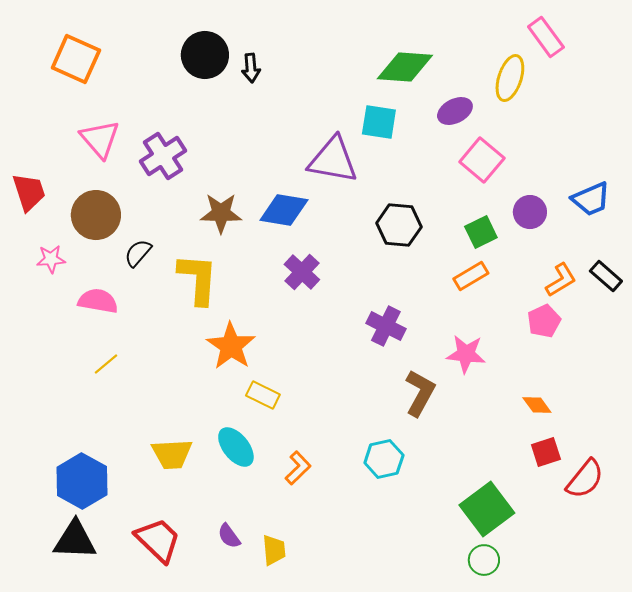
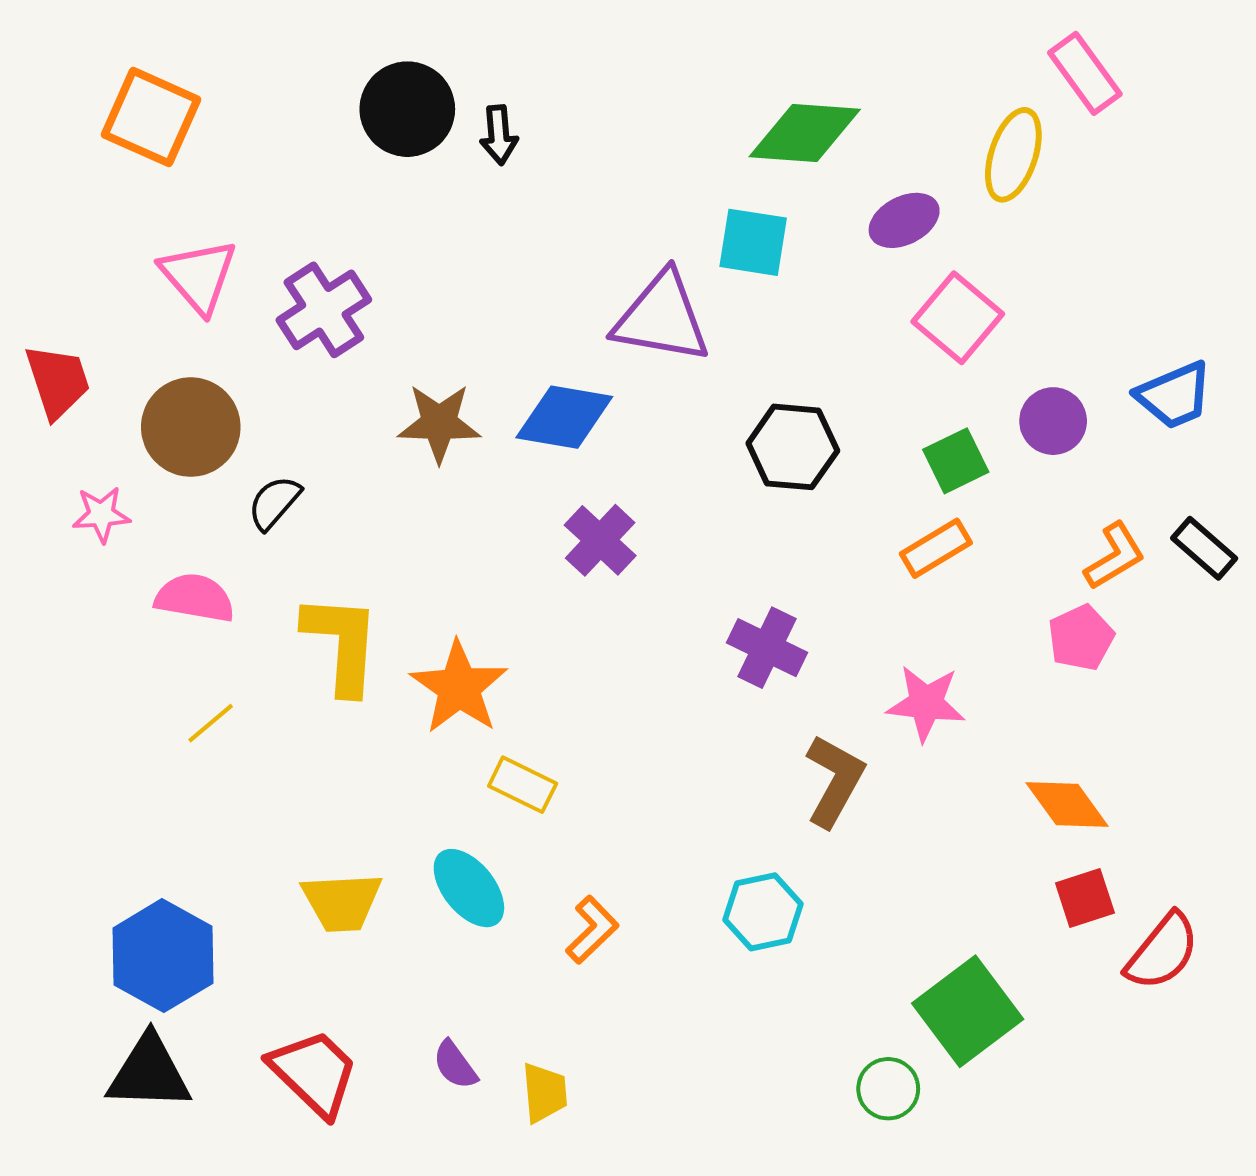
yellow L-shape: (198, 279) -> (342, 644), moved
orange diamond: (537, 405) -> (1067, 805), size x1.4
green circle: (484, 560) -> (888, 1089), moved

